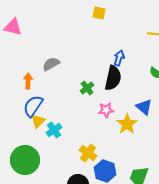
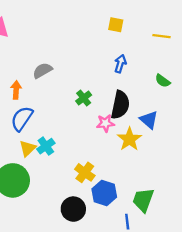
yellow square: (99, 13) -> (116, 25), moved
black semicircle: (113, 78) -> (120, 105), moved
yellow triangle: (38, 121) -> (28, 148), moved

